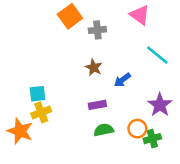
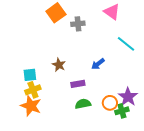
brown star: (94, 67) -> (59, 65), moved
purple star: (160, 105) -> (128, 97), moved
orange star: (20, 131) -> (31, 106), moved

